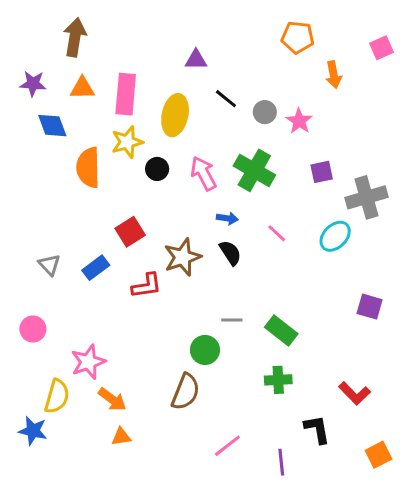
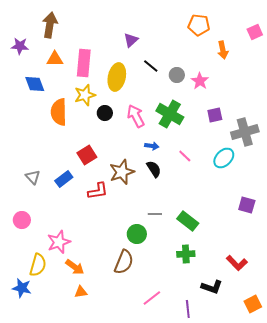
purple triangle: (196, 60) -> (131, 40), turned -42
purple star: (33, 84) -> (20, 46), moved
black L-shape: (317, 429) -> (212, 287), turned 120

